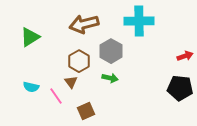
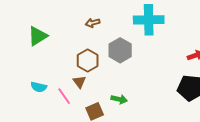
brown arrow: (84, 24) -> (93, 23), size x0.5
green arrow: (110, 78) -> (119, 99), moved

